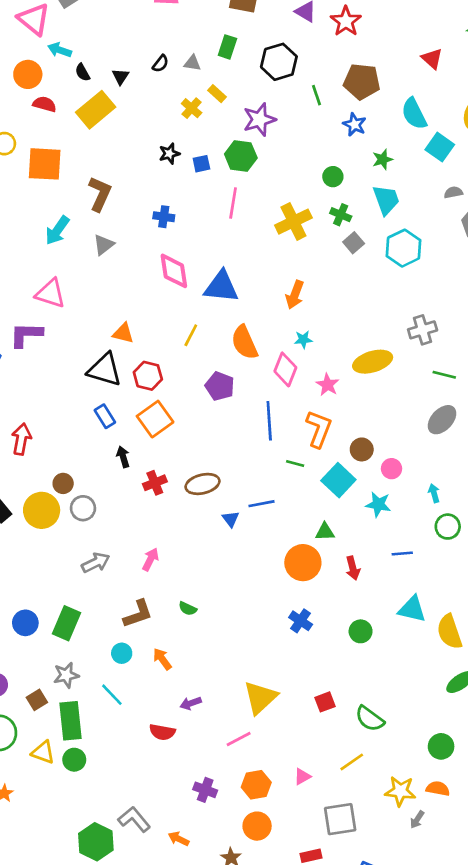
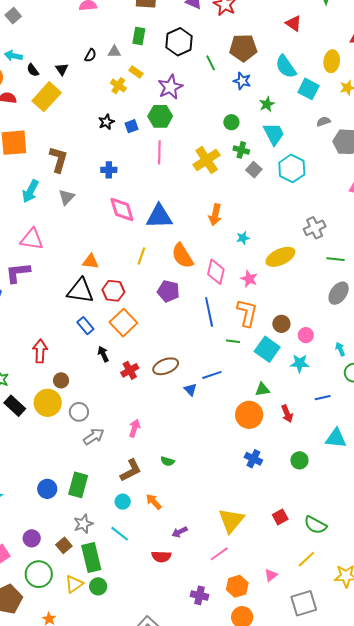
cyan star: (303, 339) -> (243, 238), moved
red arrow: (21, 439) -> (40, 351), moved
gray circle: (83, 508) -> (79, 412), moved
yellow triangle: (43, 752) -> (74, 584), turned -48

